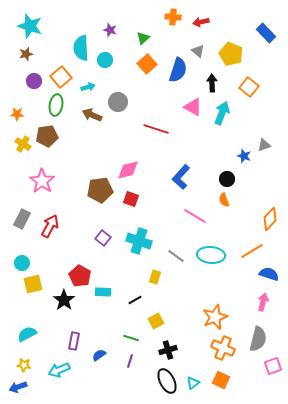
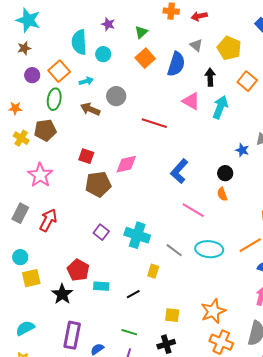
red square: (131, 199) -> (86, 156), moved
yellow square: (156, 321) -> (172, 315), moved, turned 35
purple rectangle: (74, 341) -> (72, 335), size x1.5

